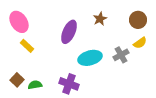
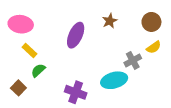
pink ellipse: (19, 22) -> (21, 24), turned -50
cyan ellipse: (90, 58) -> (114, 80), moved
green semicircle: (35, 85) -> (38, 70), moved, turned -32

